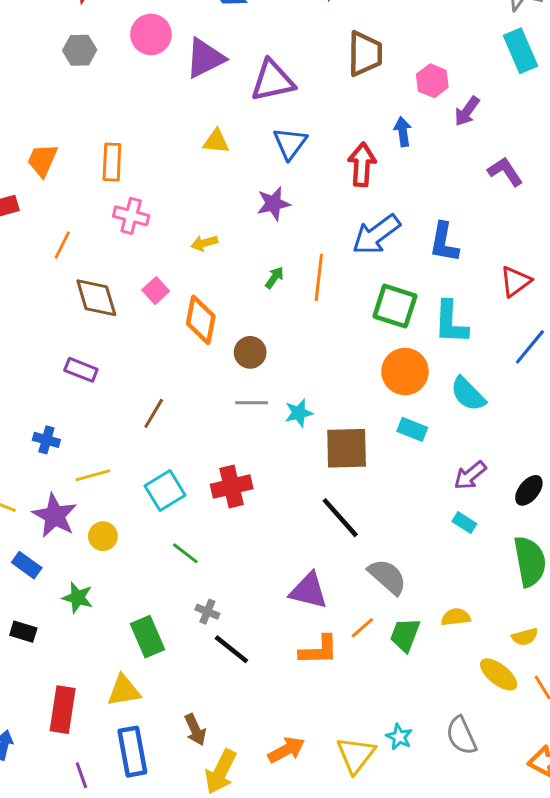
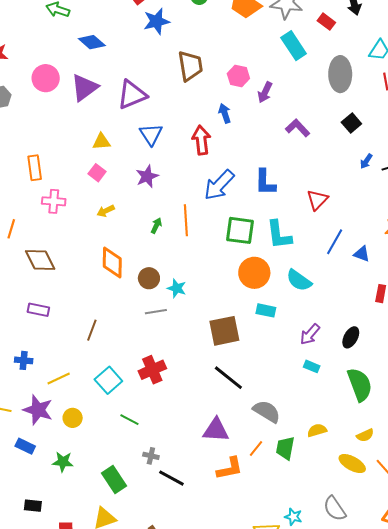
pink square: (156, 291) -> (97, 173), moved
cyan star: (299, 413) -> (177, 288), moved, turned -30
black rectangle: (23, 632) -> (33, 506), moved

